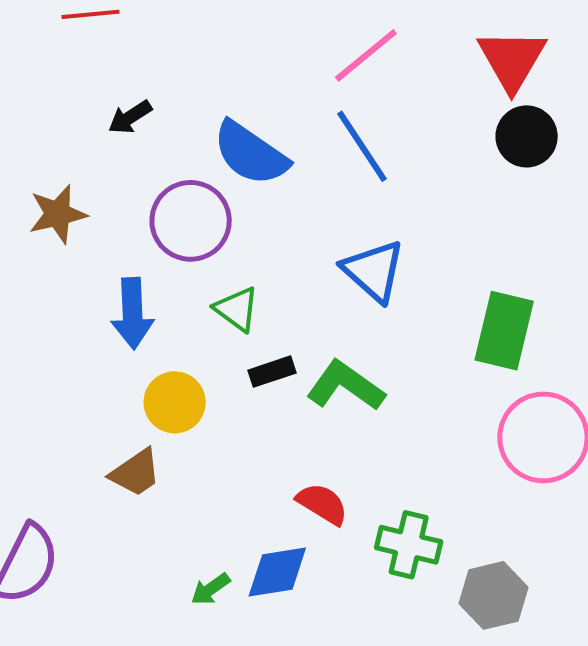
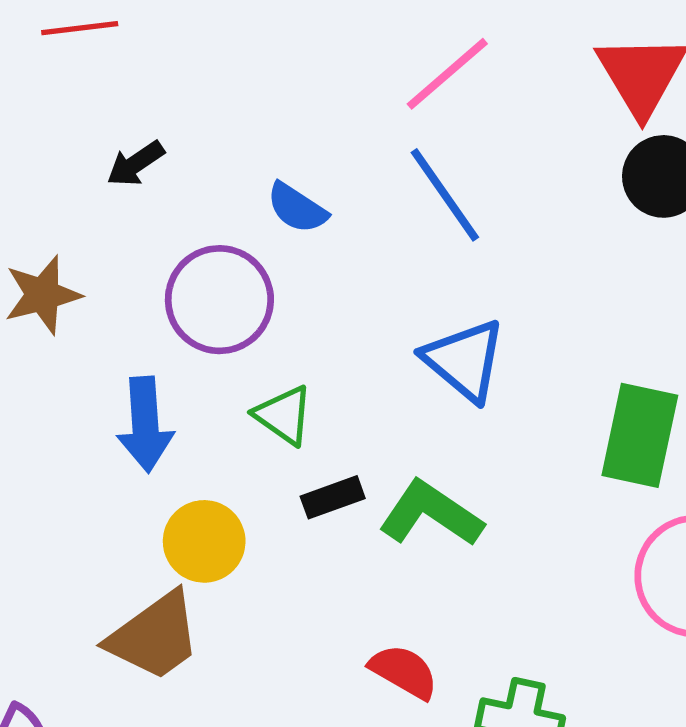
blue semicircle: (251, 153) -> (297, 208), size x0.6
brown trapezoid: (136, 473) -> (154, 636), size x1.4

